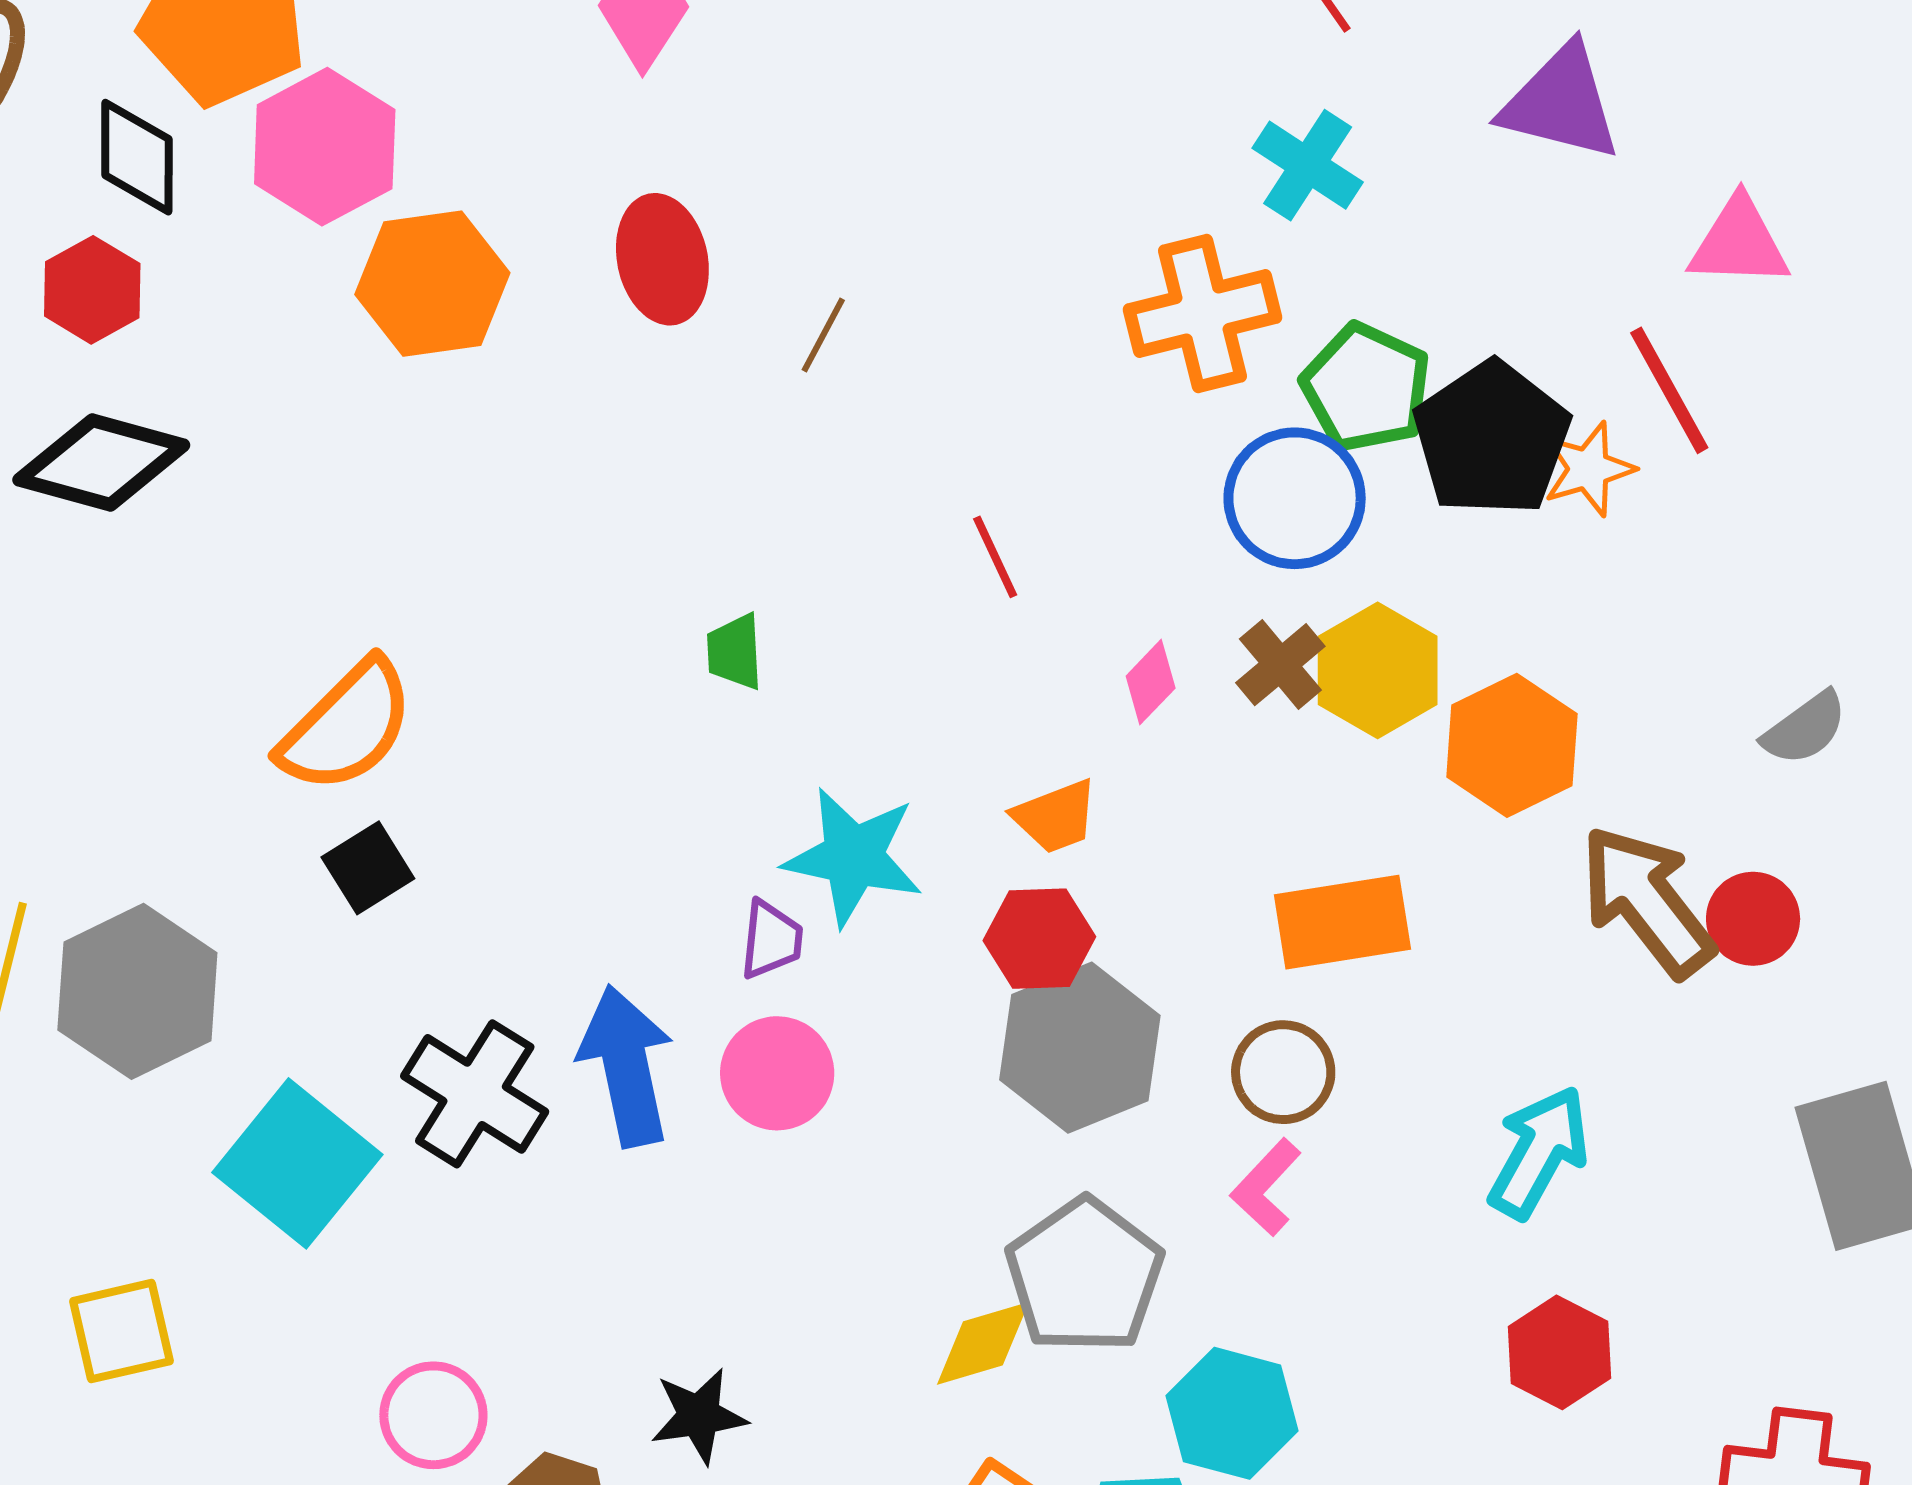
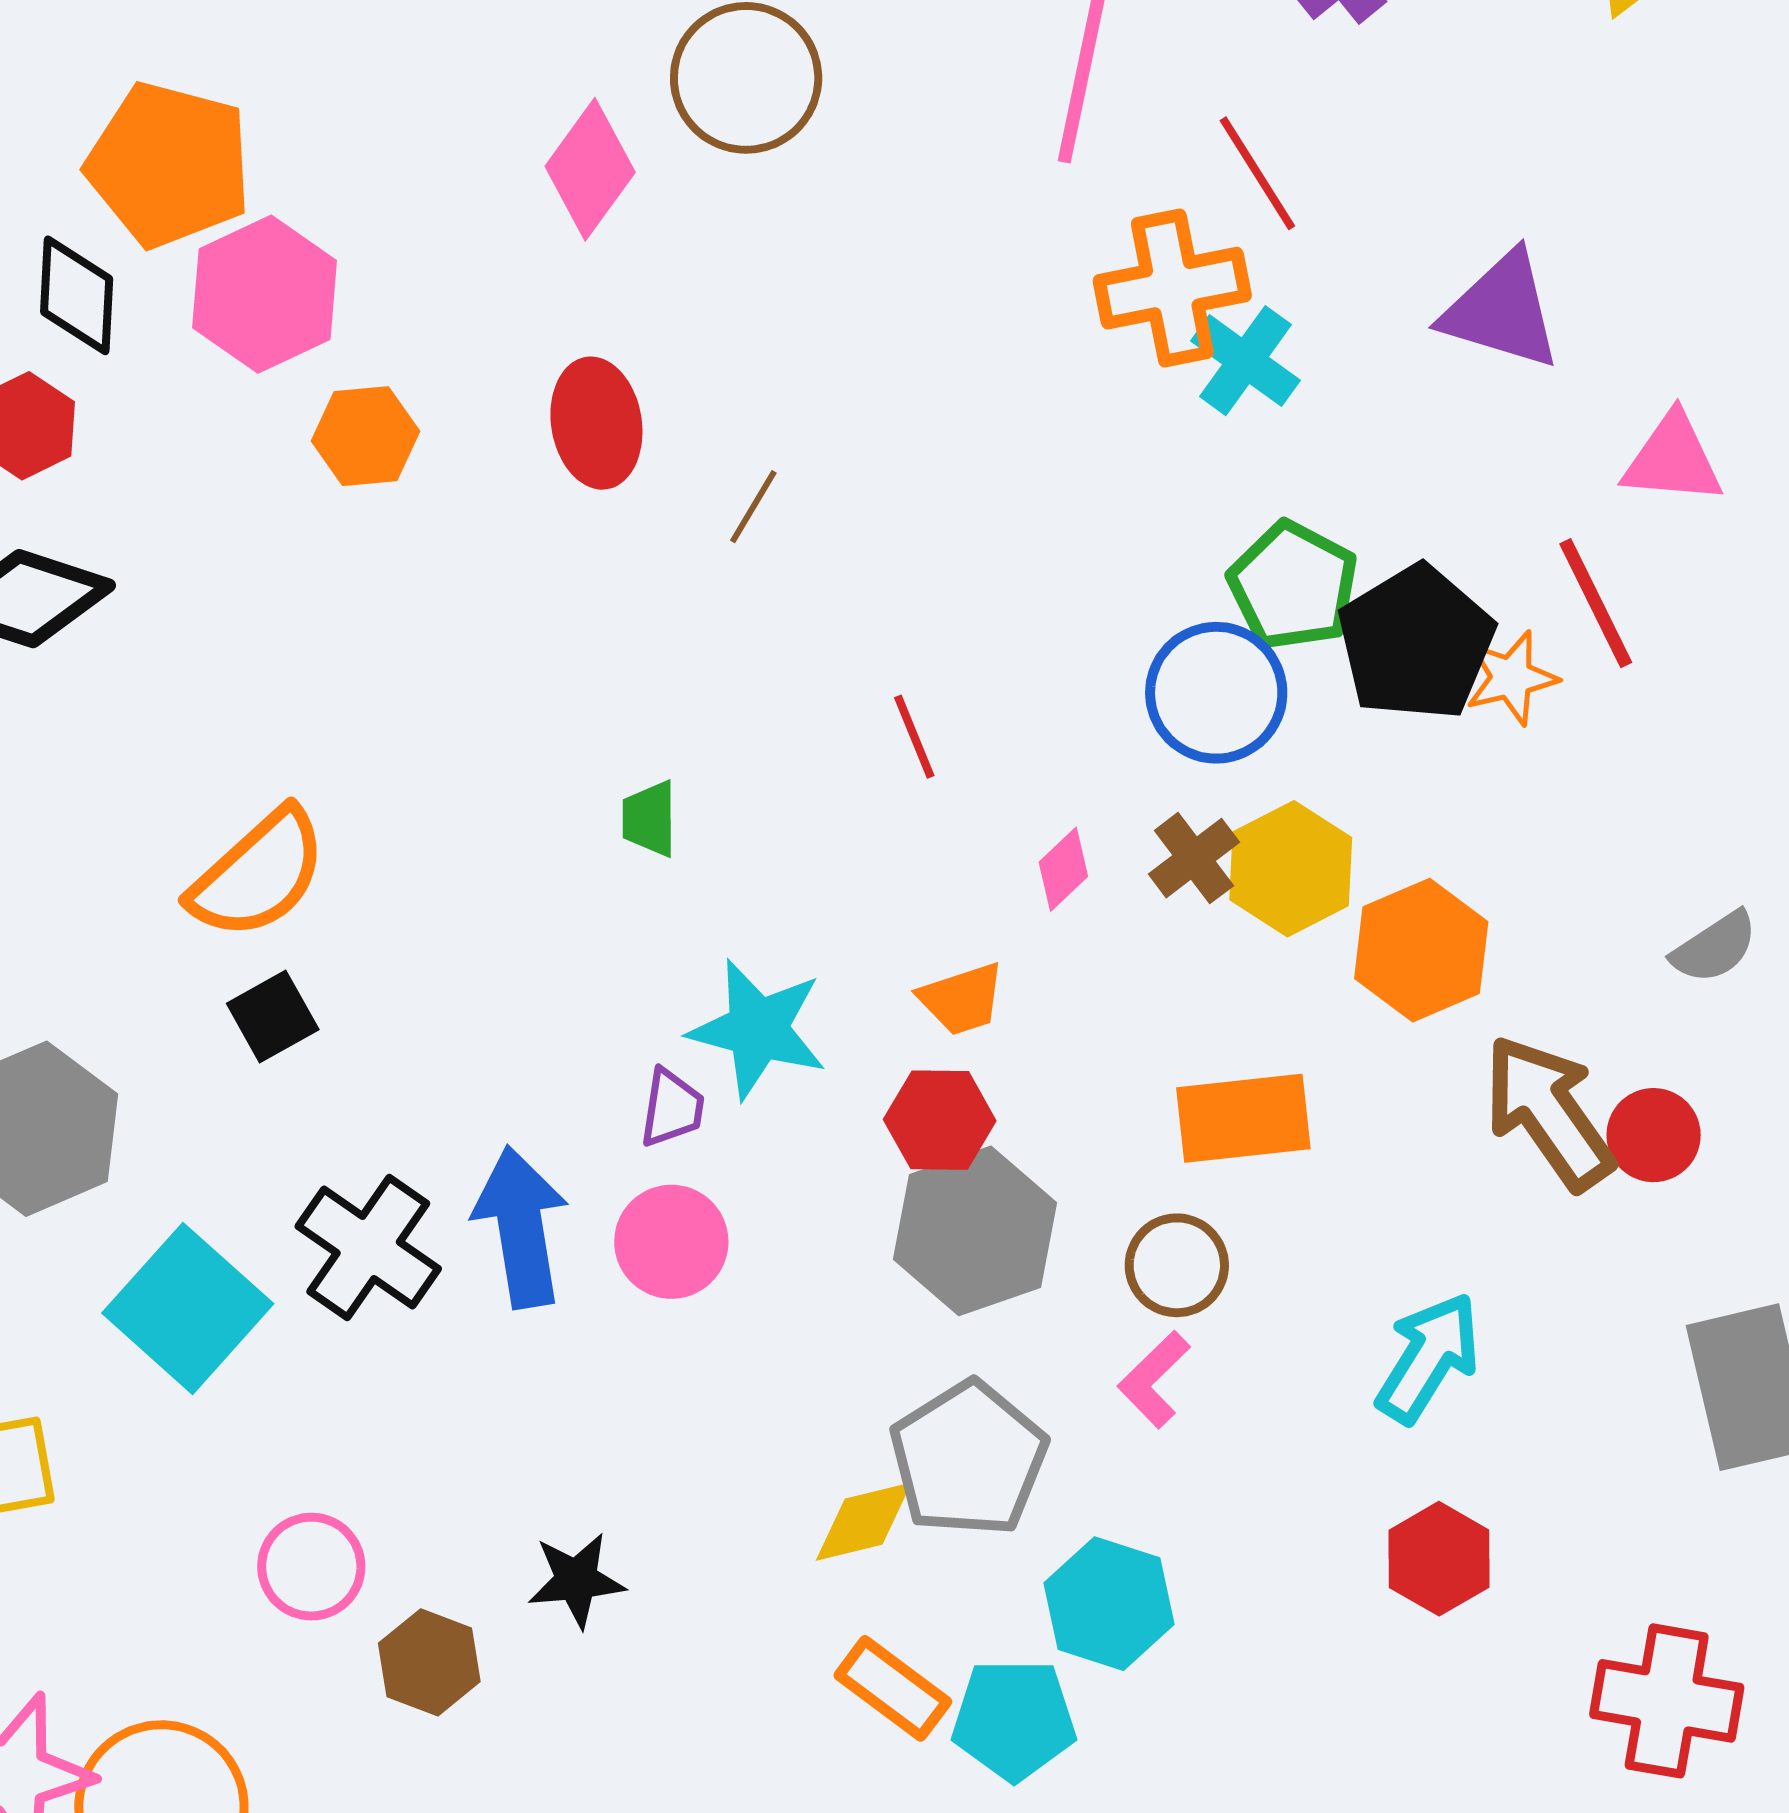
orange hexagon: (432, 284) -> (366, 436), size x0.7
orange cross: (1203, 313) -> (1172, 288), moved

